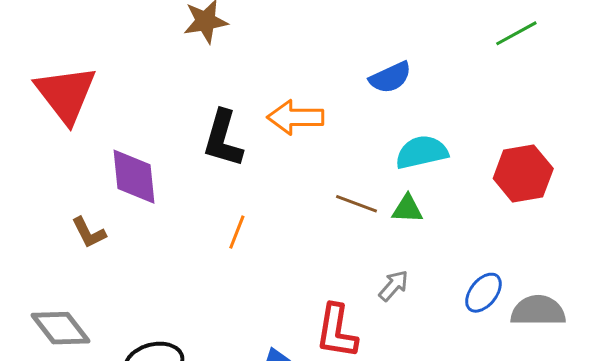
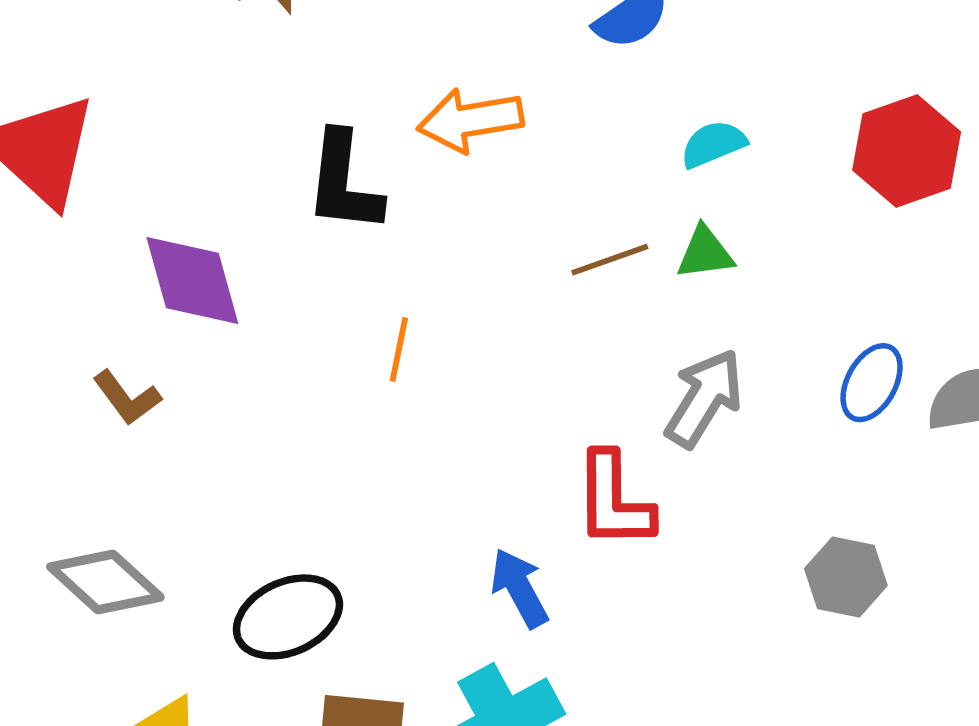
cyan semicircle: (422, 152) -> (713, 144), size x0.7
brown line: (356, 204) -> (610, 260), turned -30
gray arrow: (394, 286) -> (704, 398), size x1.6

